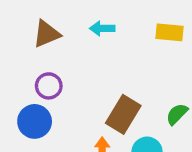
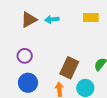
brown triangle: (47, 34) -> (29, 20), moved
blue circle: (35, 121) -> (28, 83), moved

